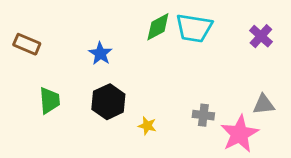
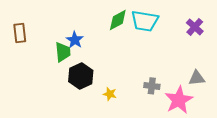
brown rectangle: (27, 44) -> (20, 33), turned 60
green trapezoid: (50, 100) -> (63, 52), moved

